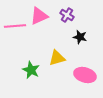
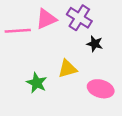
purple cross: (67, 15) -> (79, 18), size x1.5

